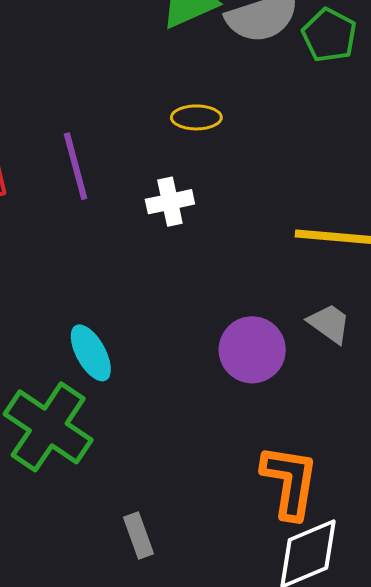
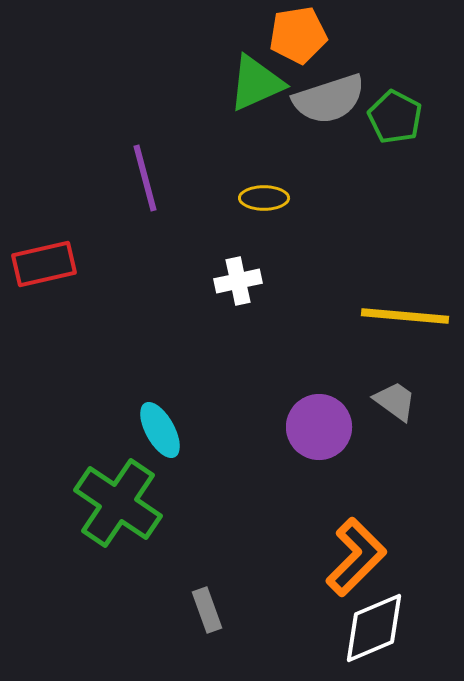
purple line: (76, 166) -> (145, 178), moved
orange L-shape: (290, 482) -> (356, 557), turned 36

